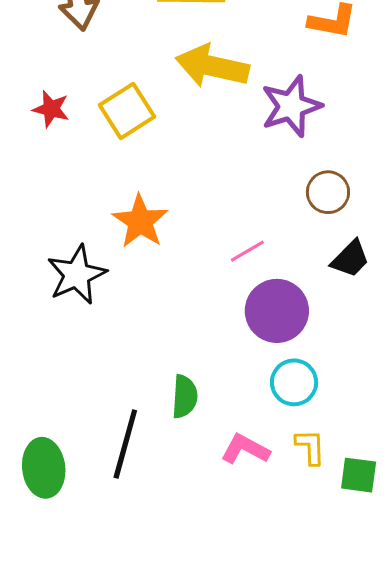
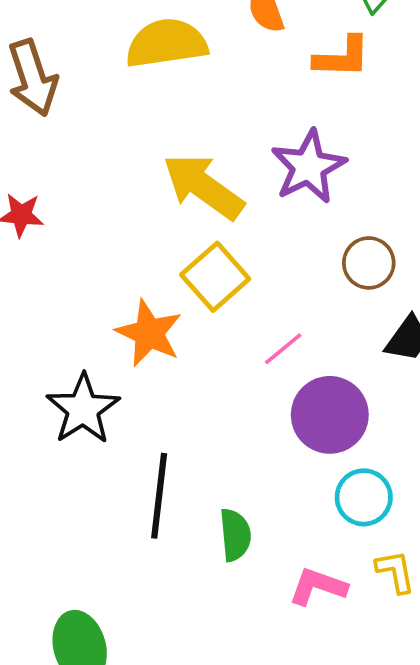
yellow arrow: (212, 66) -> (203, 187), moved, turned 32
yellow square: (127, 111) -> (215, 277), moved
black line: (125, 444) -> (159, 496), moved

